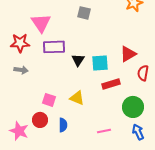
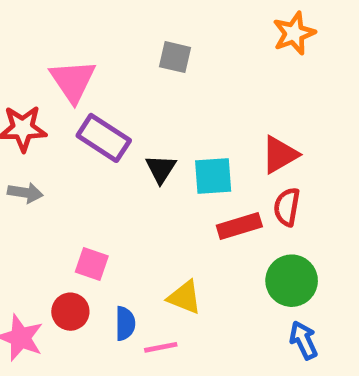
purple rectangle: (54, 47) -> (104, 138), turned 35
red semicircle: (143, 73) -> (287, 207), moved
yellow triangle: (77, 98) -> (185, 297), moved
pink line: (104, 131) -> (161, 347), moved

